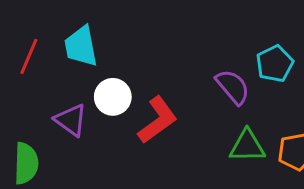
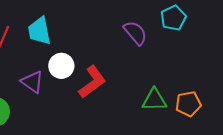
cyan pentagon: (275, 64) -> (173, 18), moved
purple semicircle: (233, 87) -> (135, 33), moved

